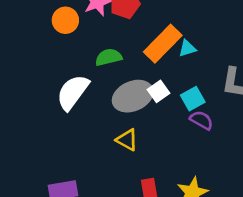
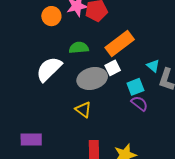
cyan triangle: (187, 48) -> (153, 66), moved, turned 48
white square: (158, 91) -> (113, 68), moved

